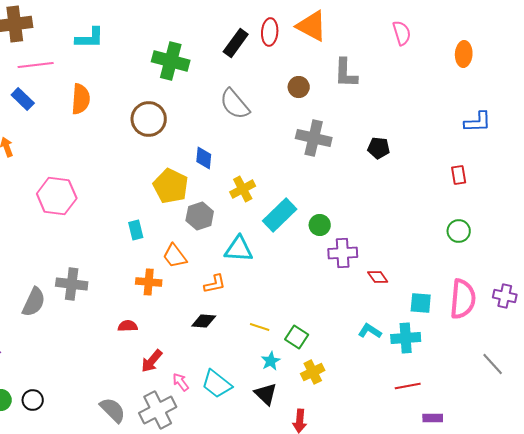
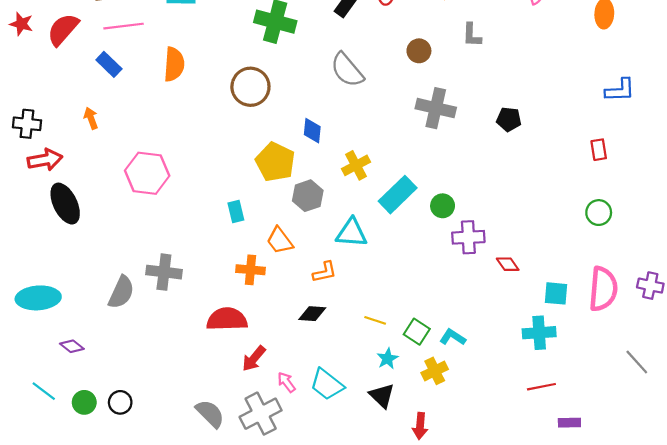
gray L-shape: (346, 73) -> (472, 35), size x0.7
red semicircle: (128, 326) -> (227, 319), size x1.8
cyan L-shape: (370, 331) -> (453, 337), moved

